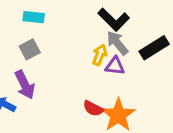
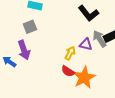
gray arrow: (117, 43) -> (100, 39), moved
yellow arrow: (100, 55) -> (70, 53), moved

